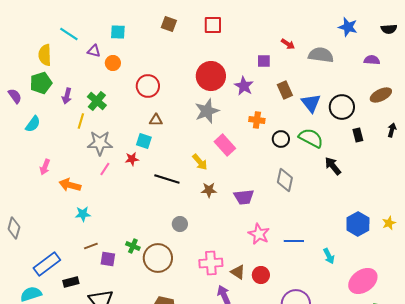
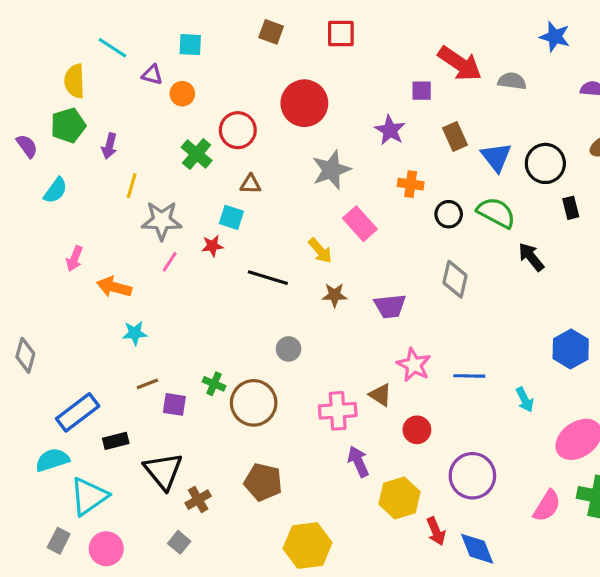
red arrow: (288, 44) -> (460, 64), size x2.0
gray semicircle: (321, 55) -> (512, 81), size x0.7
red circle: (211, 76) -> (304, 103), moved
green cross: (97, 101) -> (197, 154), moved
brown triangle: (238, 272) -> (380, 395), moved

